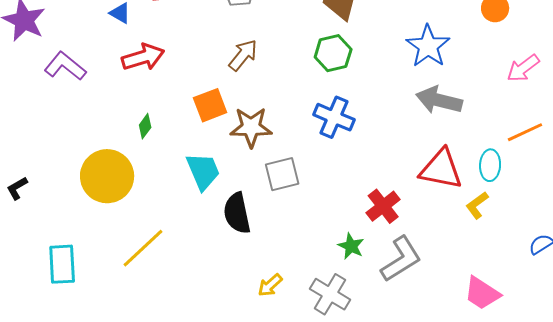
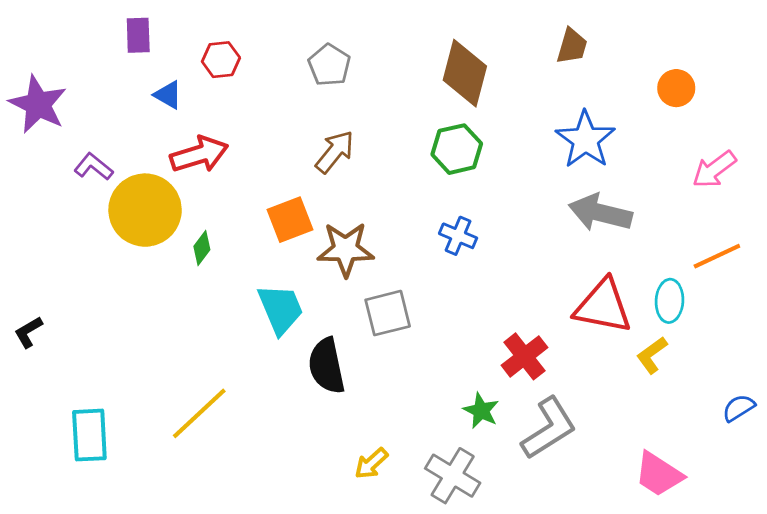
purple L-shape: (65, 66) -> (94, 167), size x0.7
blue cross: (334, 117) -> (458, 236), size x0.7
yellow circle: (107, 176) -> (145, 210), moved

